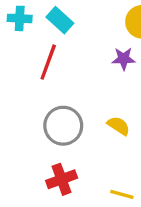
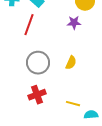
yellow semicircle: (119, 126) -> (71, 63), turned 80

